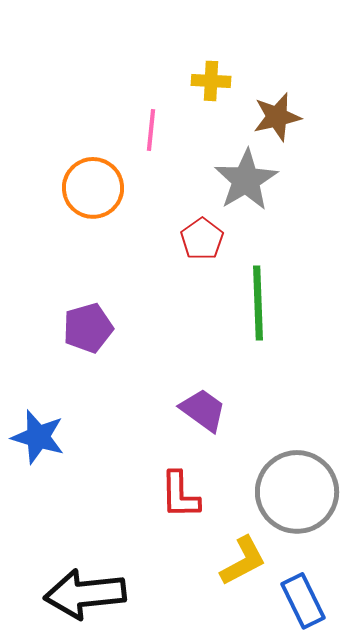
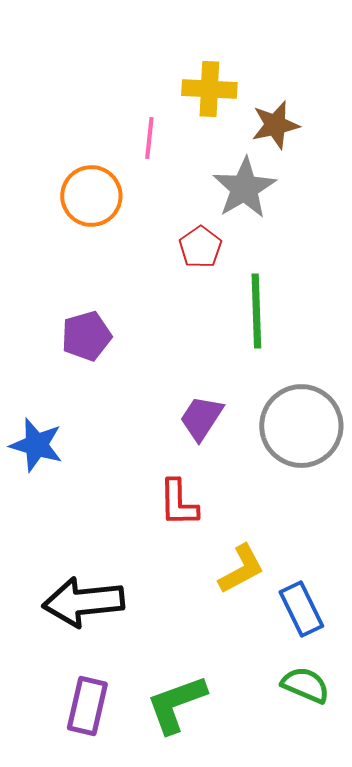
yellow cross: (211, 81) -> (209, 89), size x1.4
purple trapezoid: (203, 410) -> (201, 418), turned -93
gray circle: (297, 492) -> (301, 426), moved

